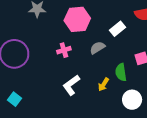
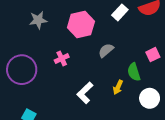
white rectangle: (118, 29) -> (120, 12), moved
pink cross: (64, 50) -> (62, 59), moved

